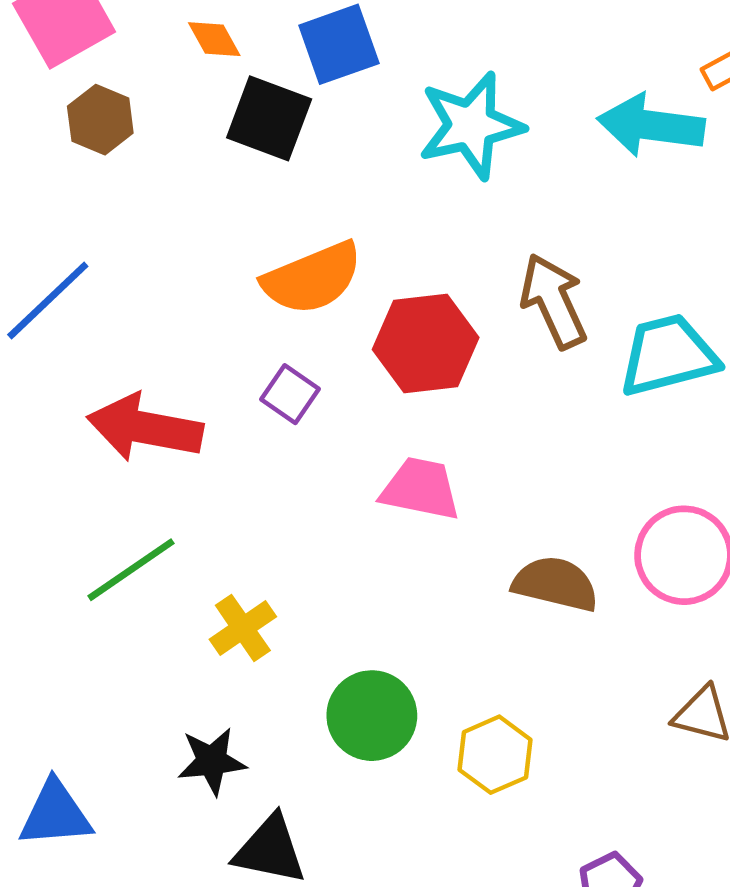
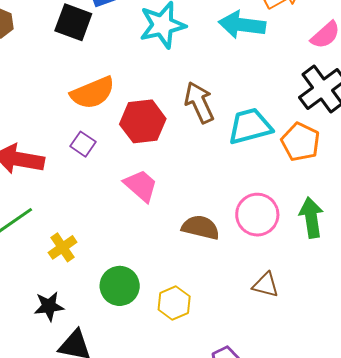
pink trapezoid: (420, 489) -> (141, 186), turned 30

